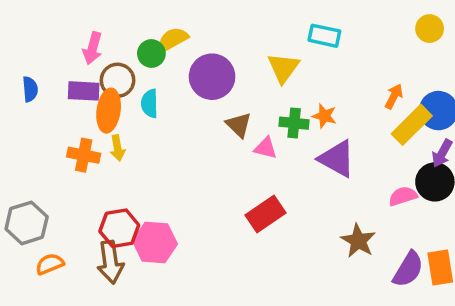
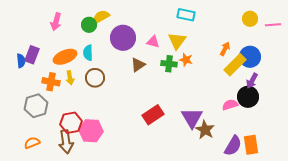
yellow circle: (430, 29) -> (250, 19), moved
yellow triangle: (283, 68) -> (177, 41), moved
brown circle: (118, 80) -> (95, 78), moved
blue semicircle: (30, 89) -> (21, 61), moved
purple rectangle: (84, 91) -> (32, 55), moved, turned -72
orange ellipse: (109, 111) -> (65, 57), turned 60
brown triangle: (239, 125) -> (138, 65), turned 42
pink triangle: (266, 148) -> (153, 42), moved
purple triangle: (337, 159) -> (192, 118), moved, turned 30
gray hexagon: (27, 223) -> (36, 106), moved

